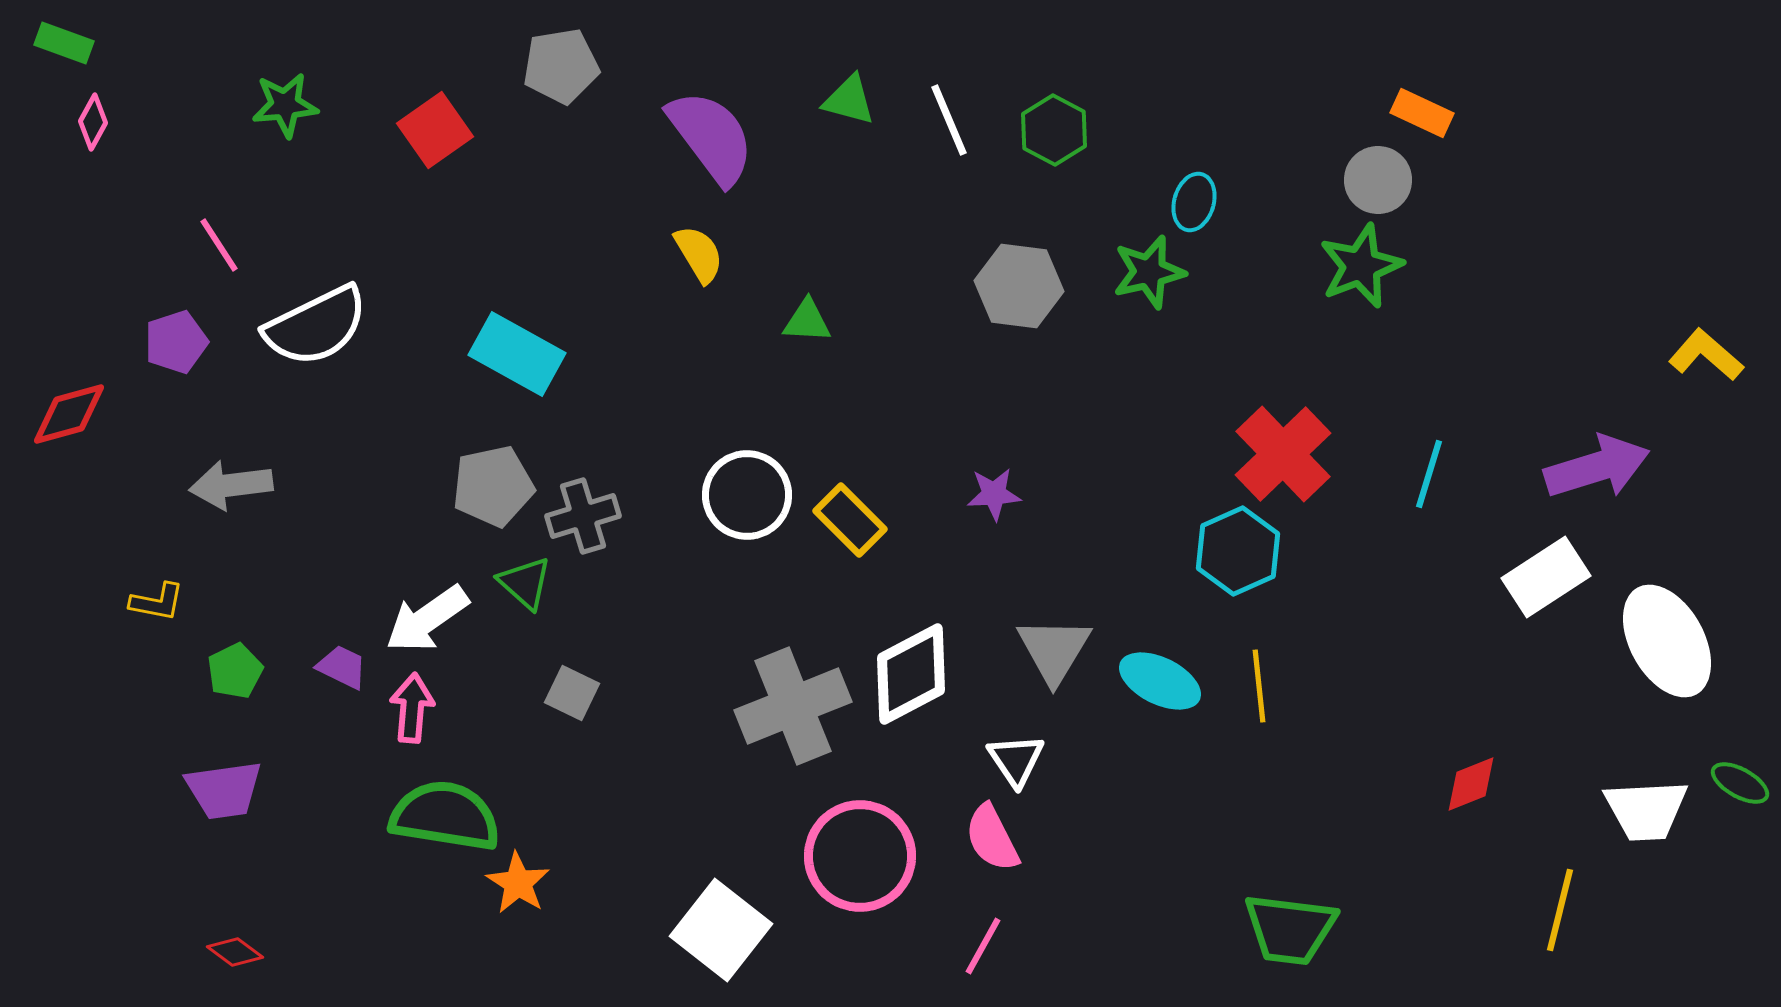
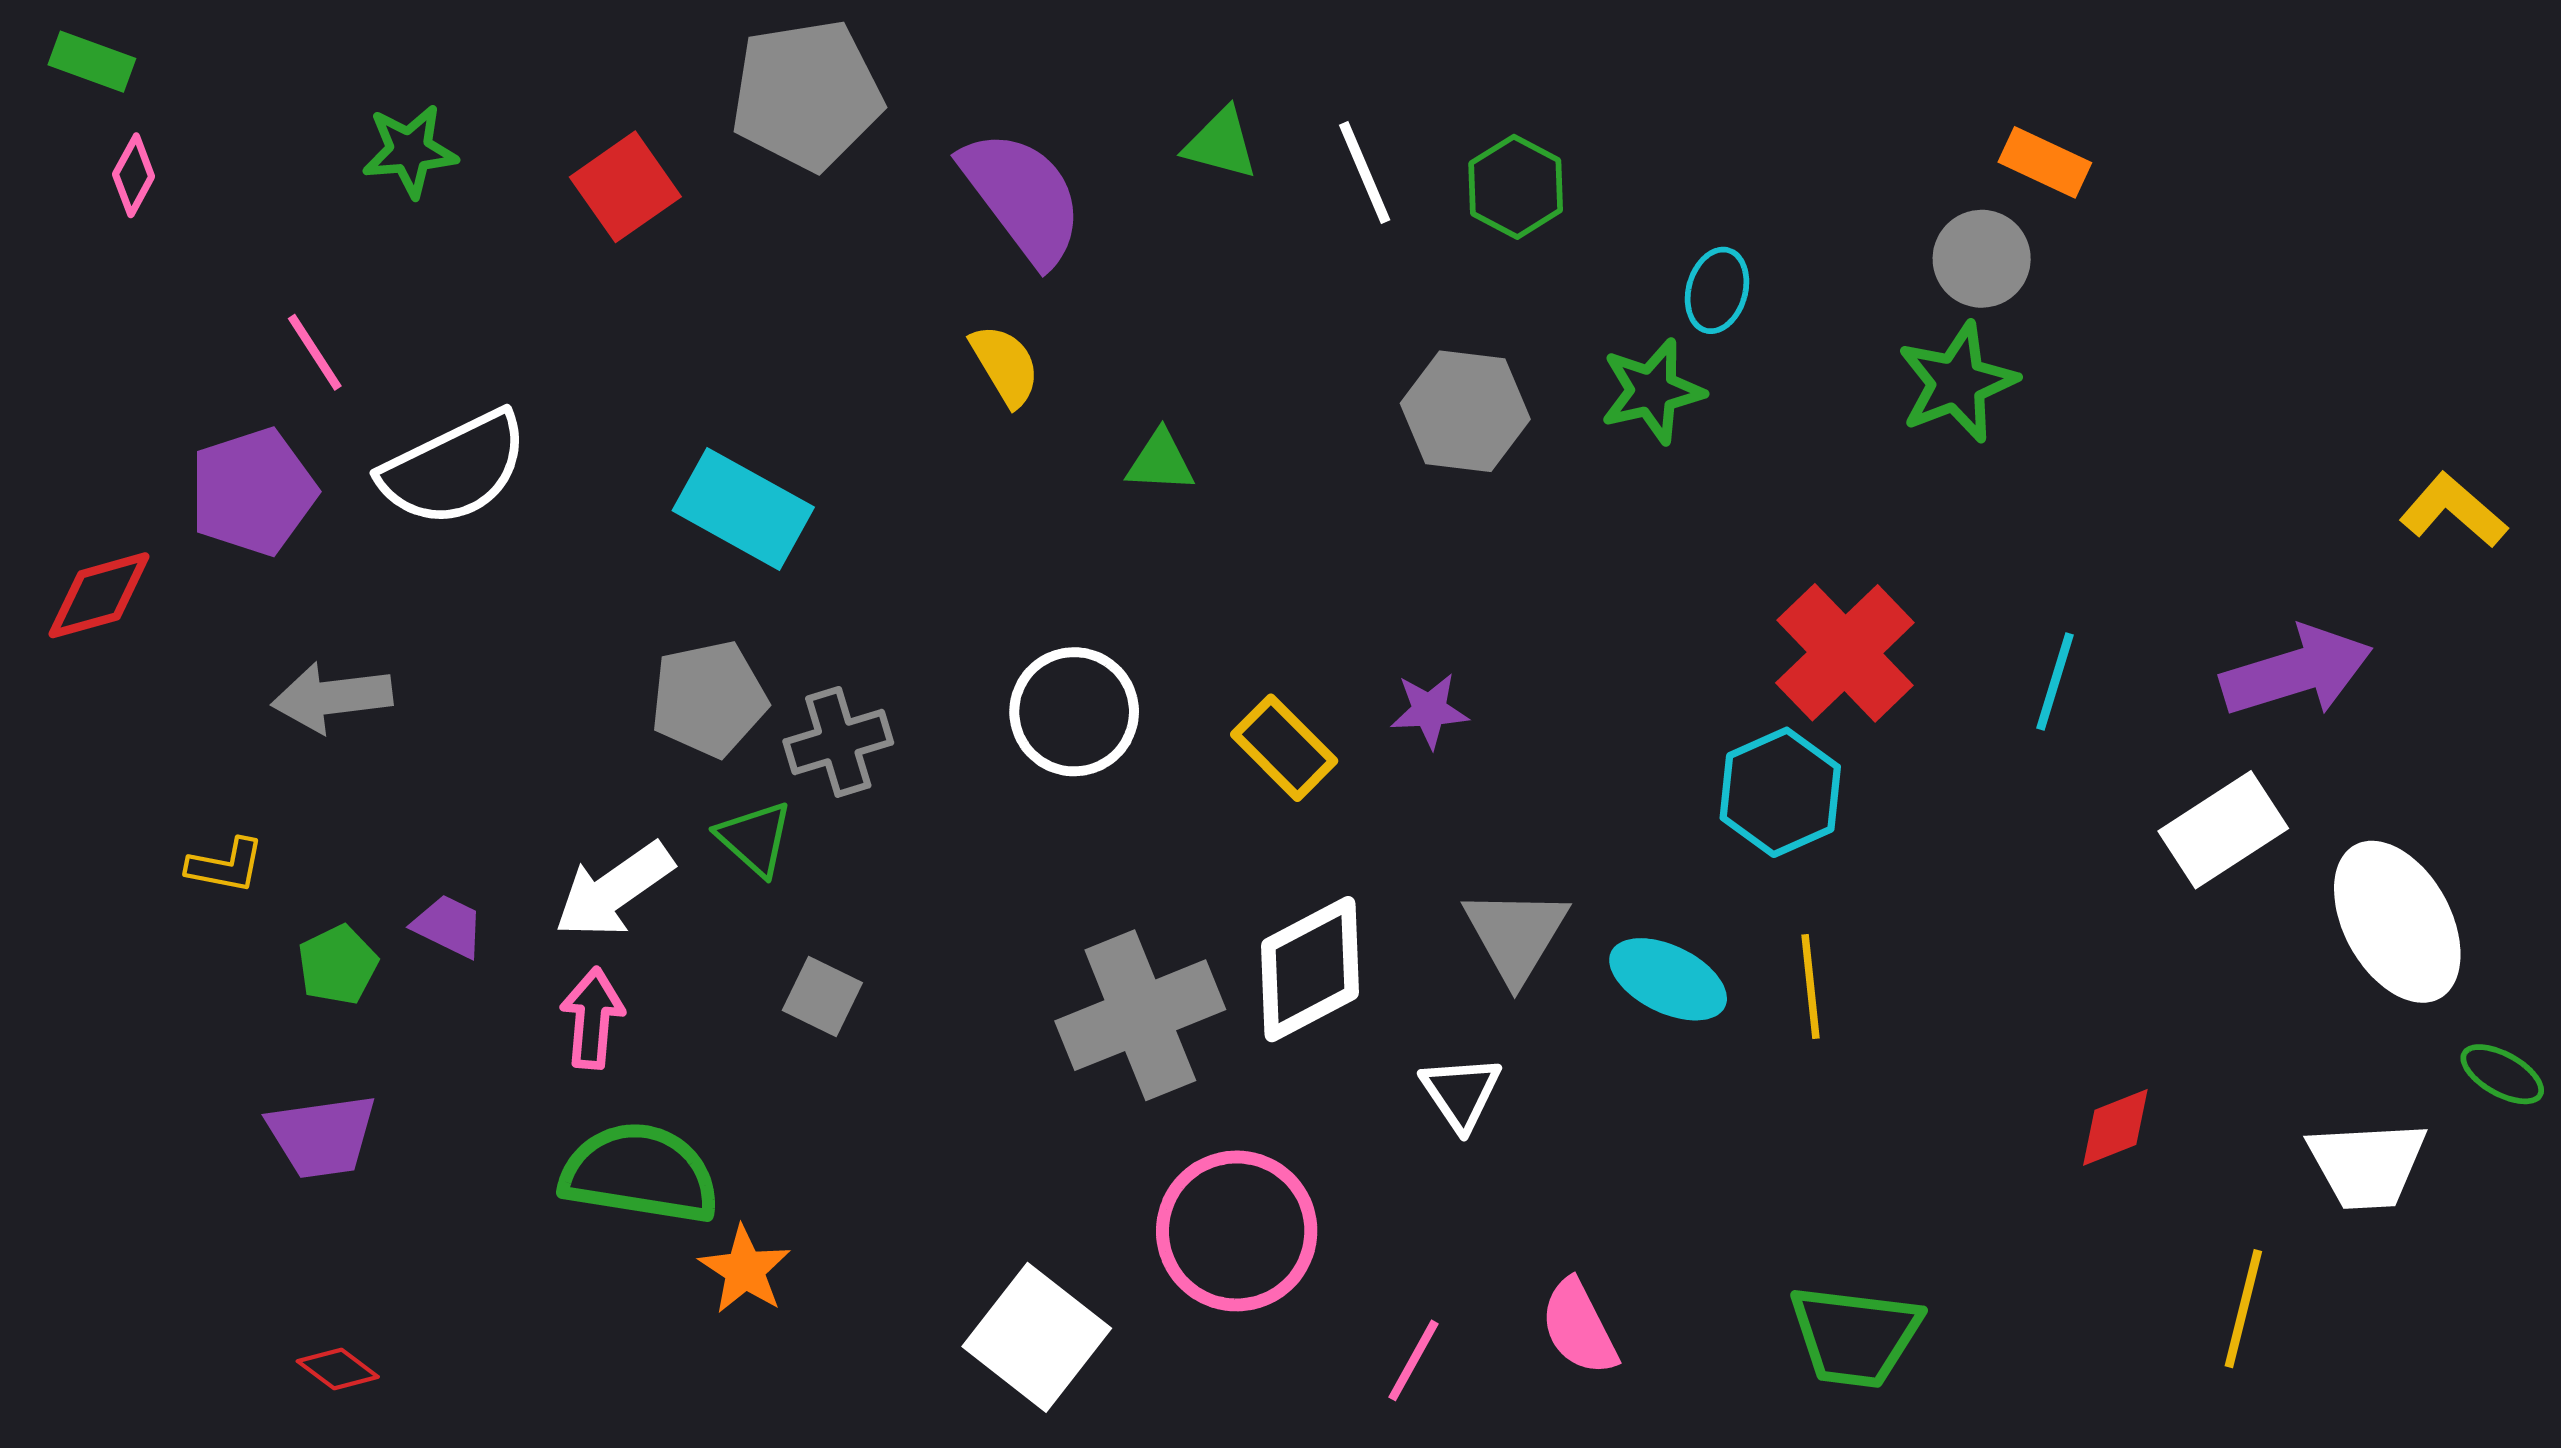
gray pentagon: (561, 66) -> (807, 95), size x1.4
purple pentagon: (176, 342) -> (253, 492), size x1.4
yellow rectangle: (850, 520) -> (1284, 748), moved
purple trapezoid: (342, 667) -> (449, 926), moved
green ellipse: (1740, 783) -> (2502, 1074), moved
pink semicircle: (992, 838) -> (1579, 1327), moved

